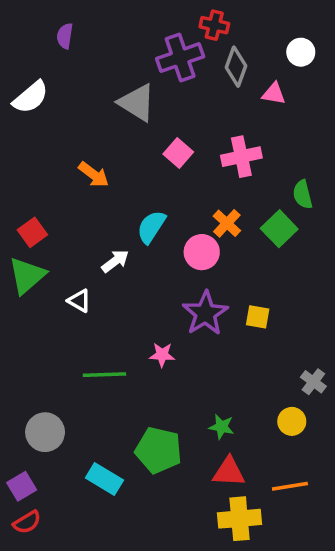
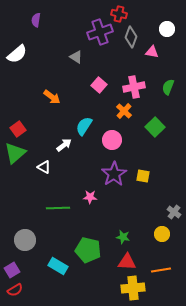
gray triangle: (137, 103) -> (76, 57), size x0.6
green semicircle: (303, 194) -> (168, 87), moved, turned 35
orange cross: (227, 223) -> (124, 111), moved

